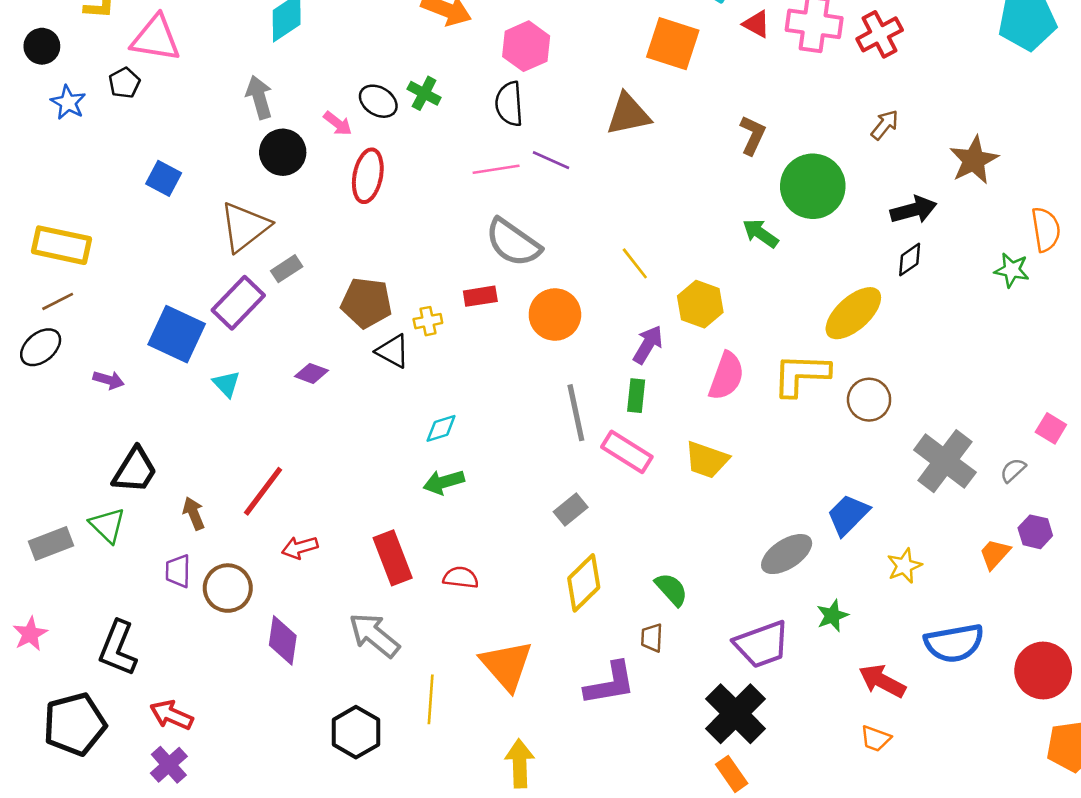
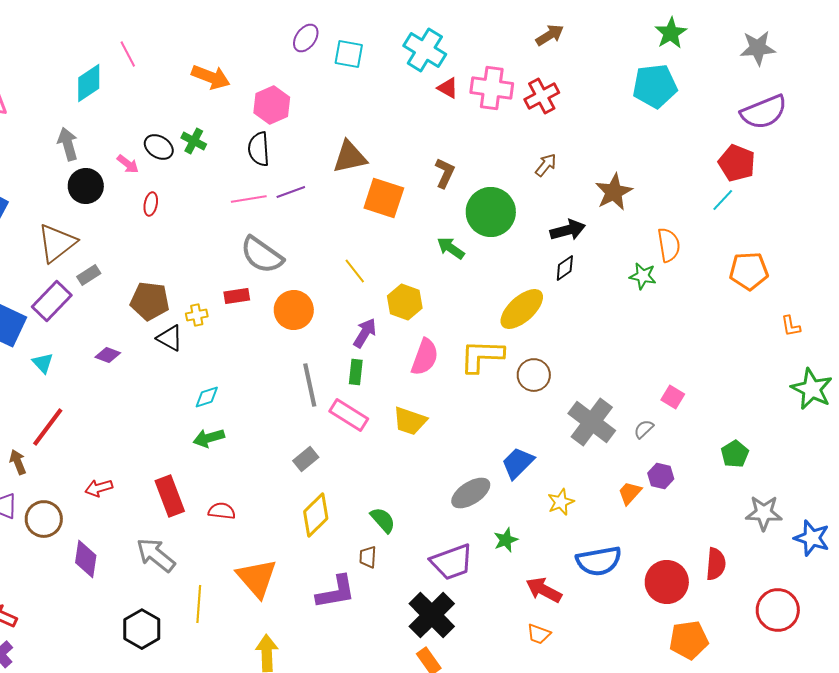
orange square: (673, 44) -> (384, 198), moved
purple line: (551, 160) -> (291, 192), turned -44
red ellipse: (368, 176) -> (151, 204), size x0.6
red line: (263, 491) -> (48, 427), moved

